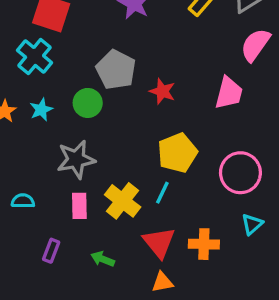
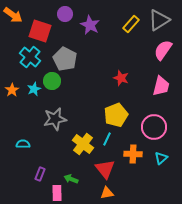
gray pentagon: (116, 70) -> (65, 59), moved
red star: (162, 91) -> (121, 78), moved
pink trapezoid: (229, 93) -> (161, 86), moved
green circle: (88, 103) -> (52, 81), moved
pink rectangle: (79, 206) -> (57, 193), moved
orange cross: (204, 244) -> (133, 154), moved

